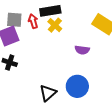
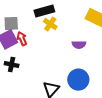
red arrow: (33, 21) -> (22, 39), moved

